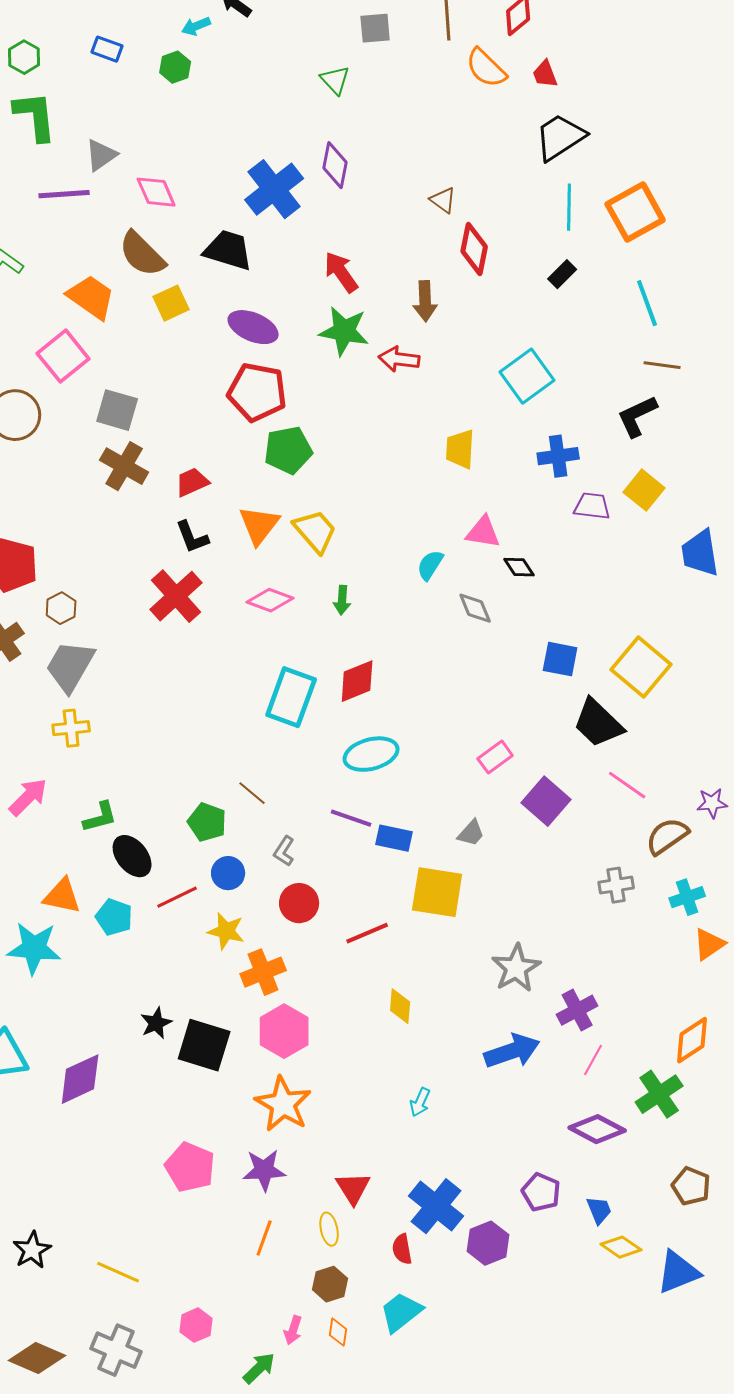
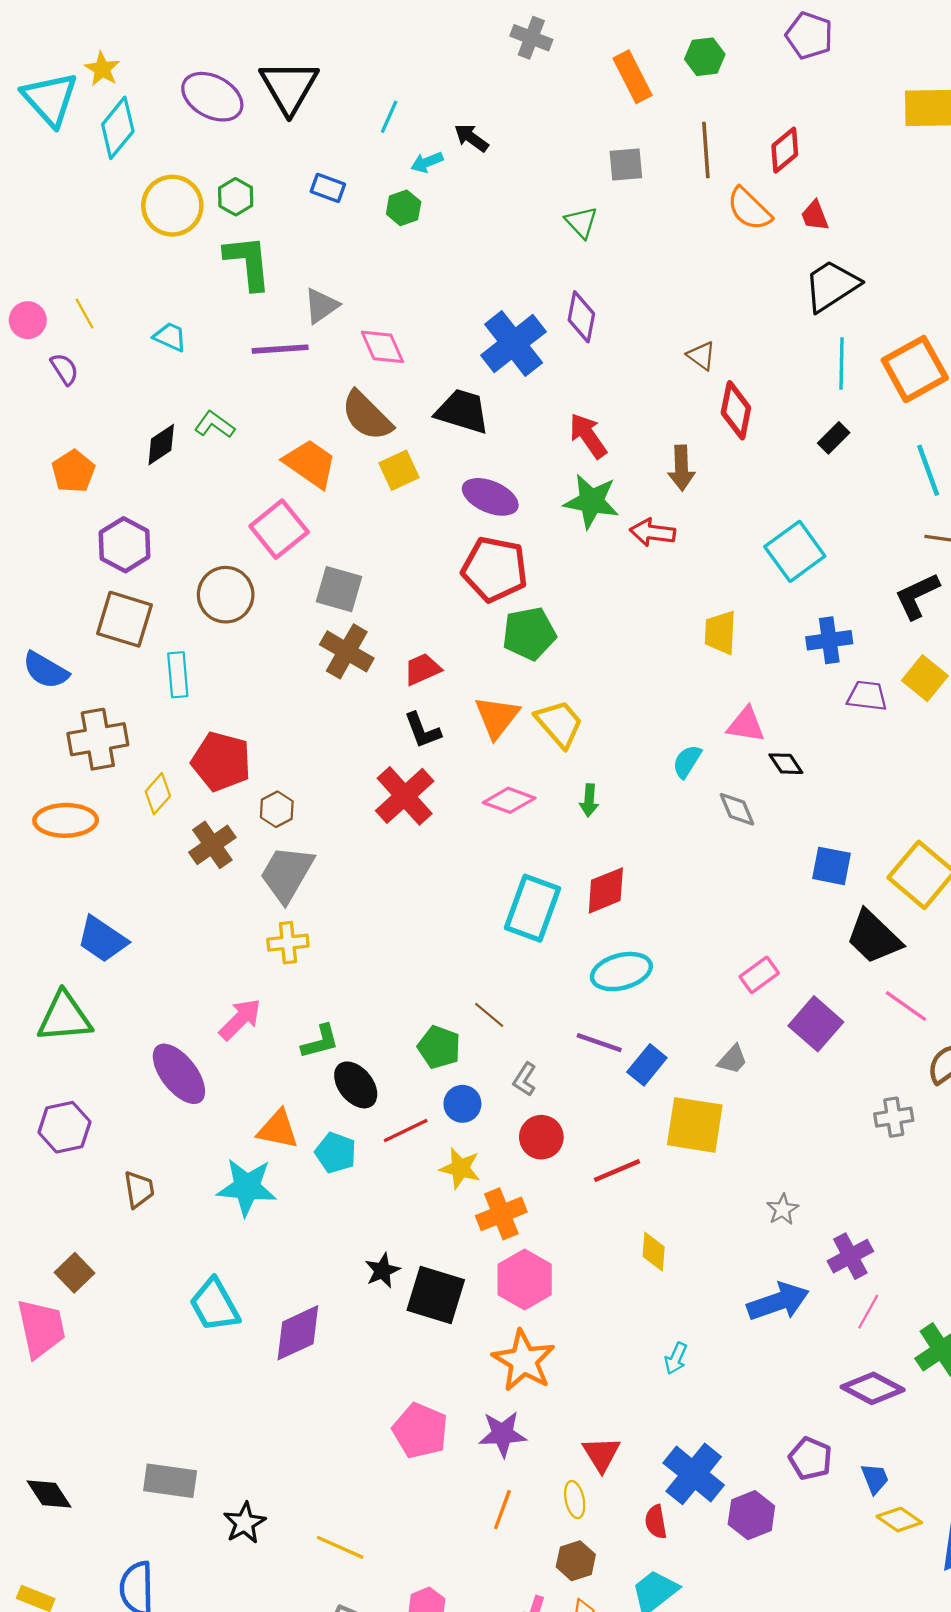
blue rectangle: (394, 838) -> (647, 1065), turned -63
gray star: (516, 968) -> (783, 1209), size x0.6

